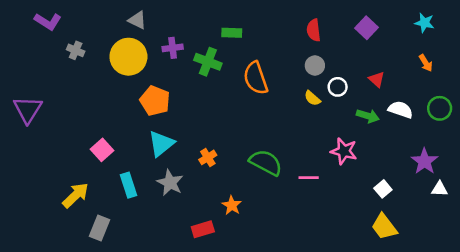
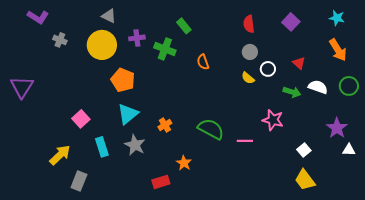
green rectangle: (232, 33) -> (184, 26), turned 49
orange arrow: (426, 63) -> (338, 50), size x1.6
orange semicircle: (256, 78) -> (203, 62), size x0.6

